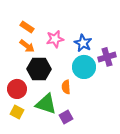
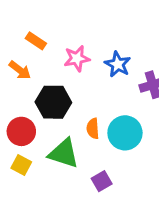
orange arrow: (27, 46) -> (20, 70), moved
cyan circle: (84, 67) -> (125, 133), moved
purple square: (66, 117) -> (102, 181), moved

